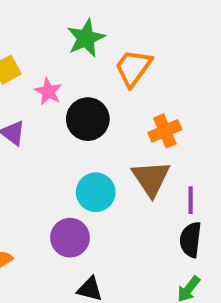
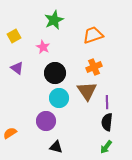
orange trapezoid: (133, 68) -> (93, 35), moved, turned 35
pink star: (48, 91) -> (43, 47), moved
black circle: (88, 119) -> (55, 73), moved

